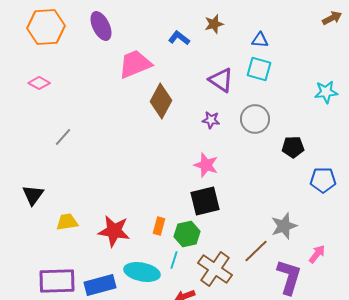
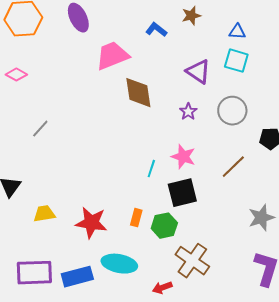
brown diamond: (161, 101) -> (138, 93), turned -36
purple star: (211, 120) -> (188, 112), turned 30
brown line: (256, 251) -> (233, 167), moved
cyan line: (174, 260) -> (151, 169), moved

